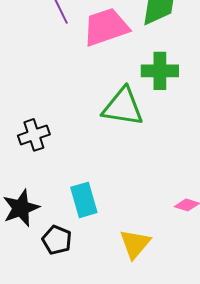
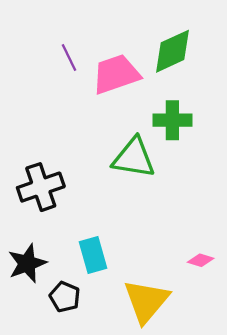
black cross: (34, 135) -> (41, 187), size x1.4
yellow triangle: (135, 244) -> (146, 301), size x1.4

